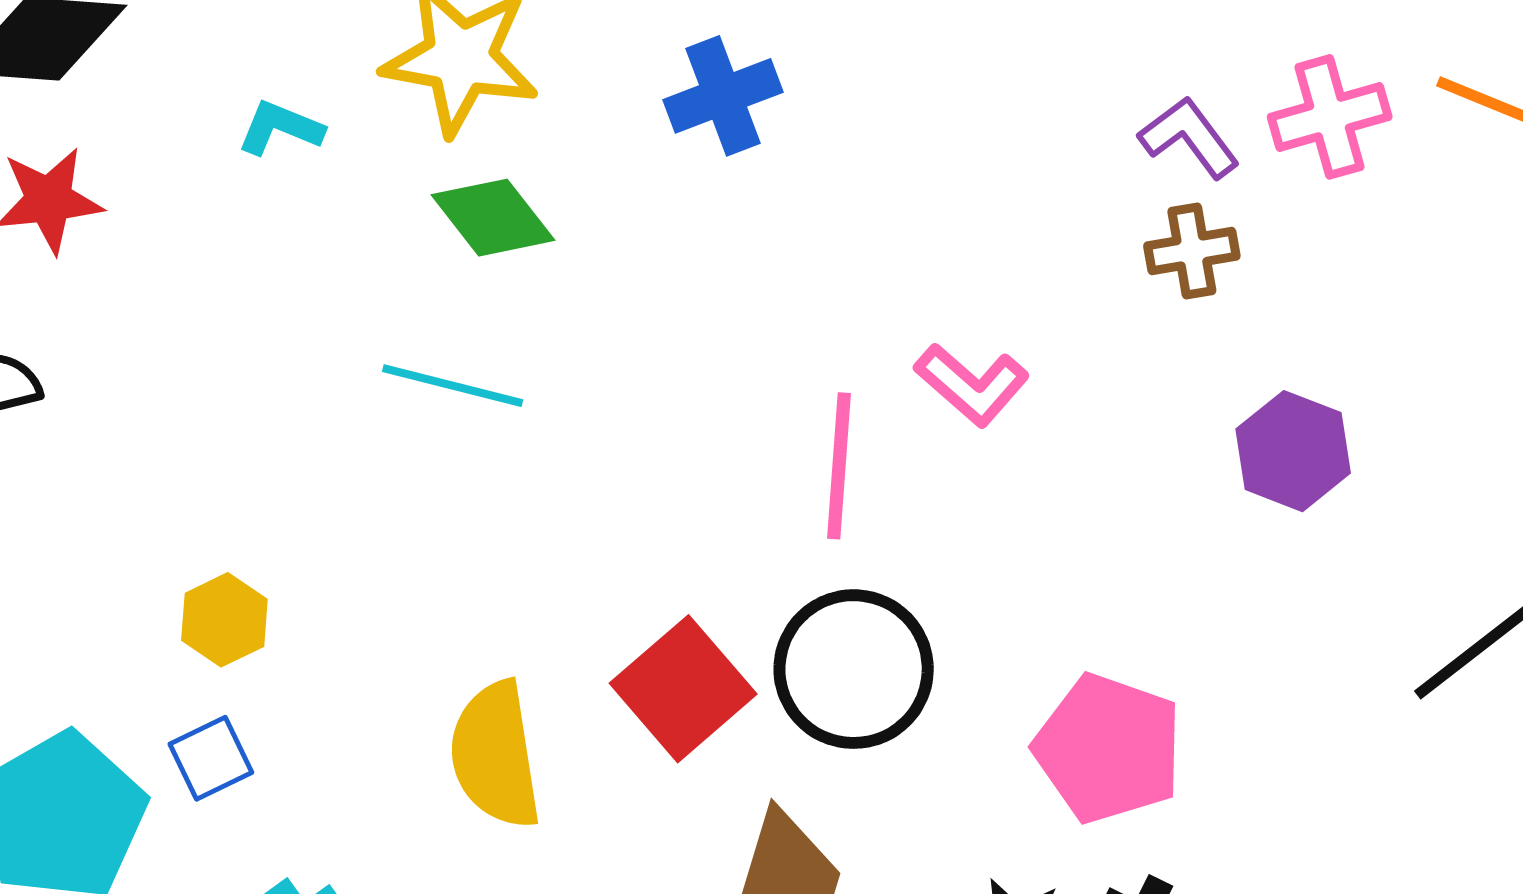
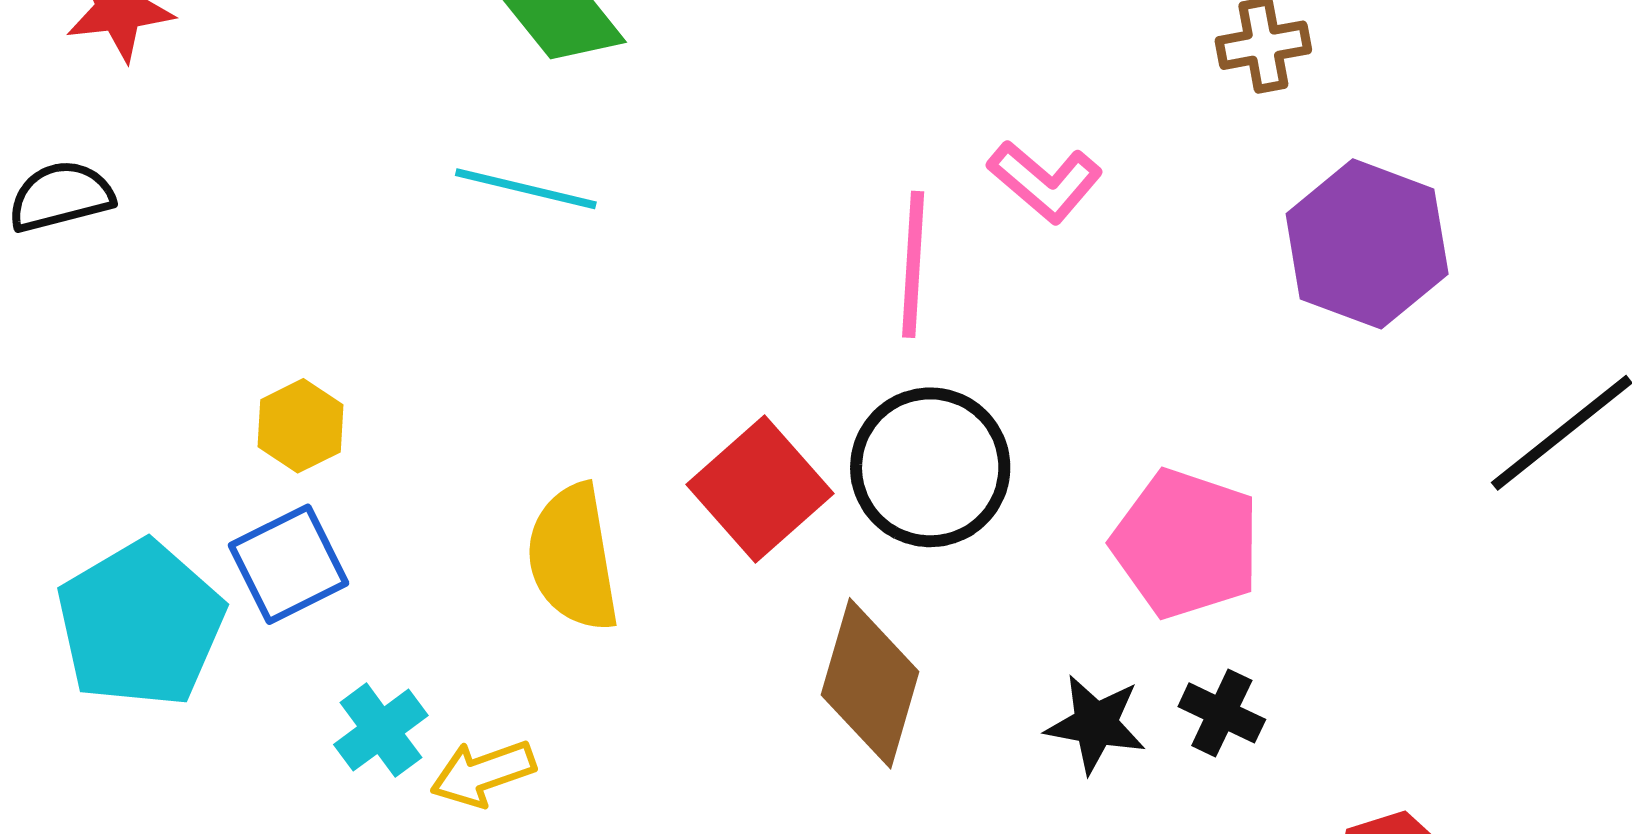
purple hexagon: (1293, 451) -> (1367, 244), size x1.4
blue square: (211, 758) -> (289, 564), size x1.4

